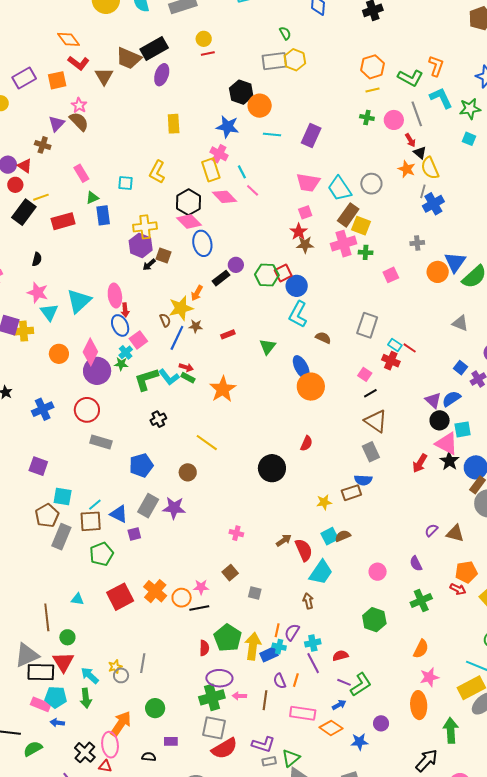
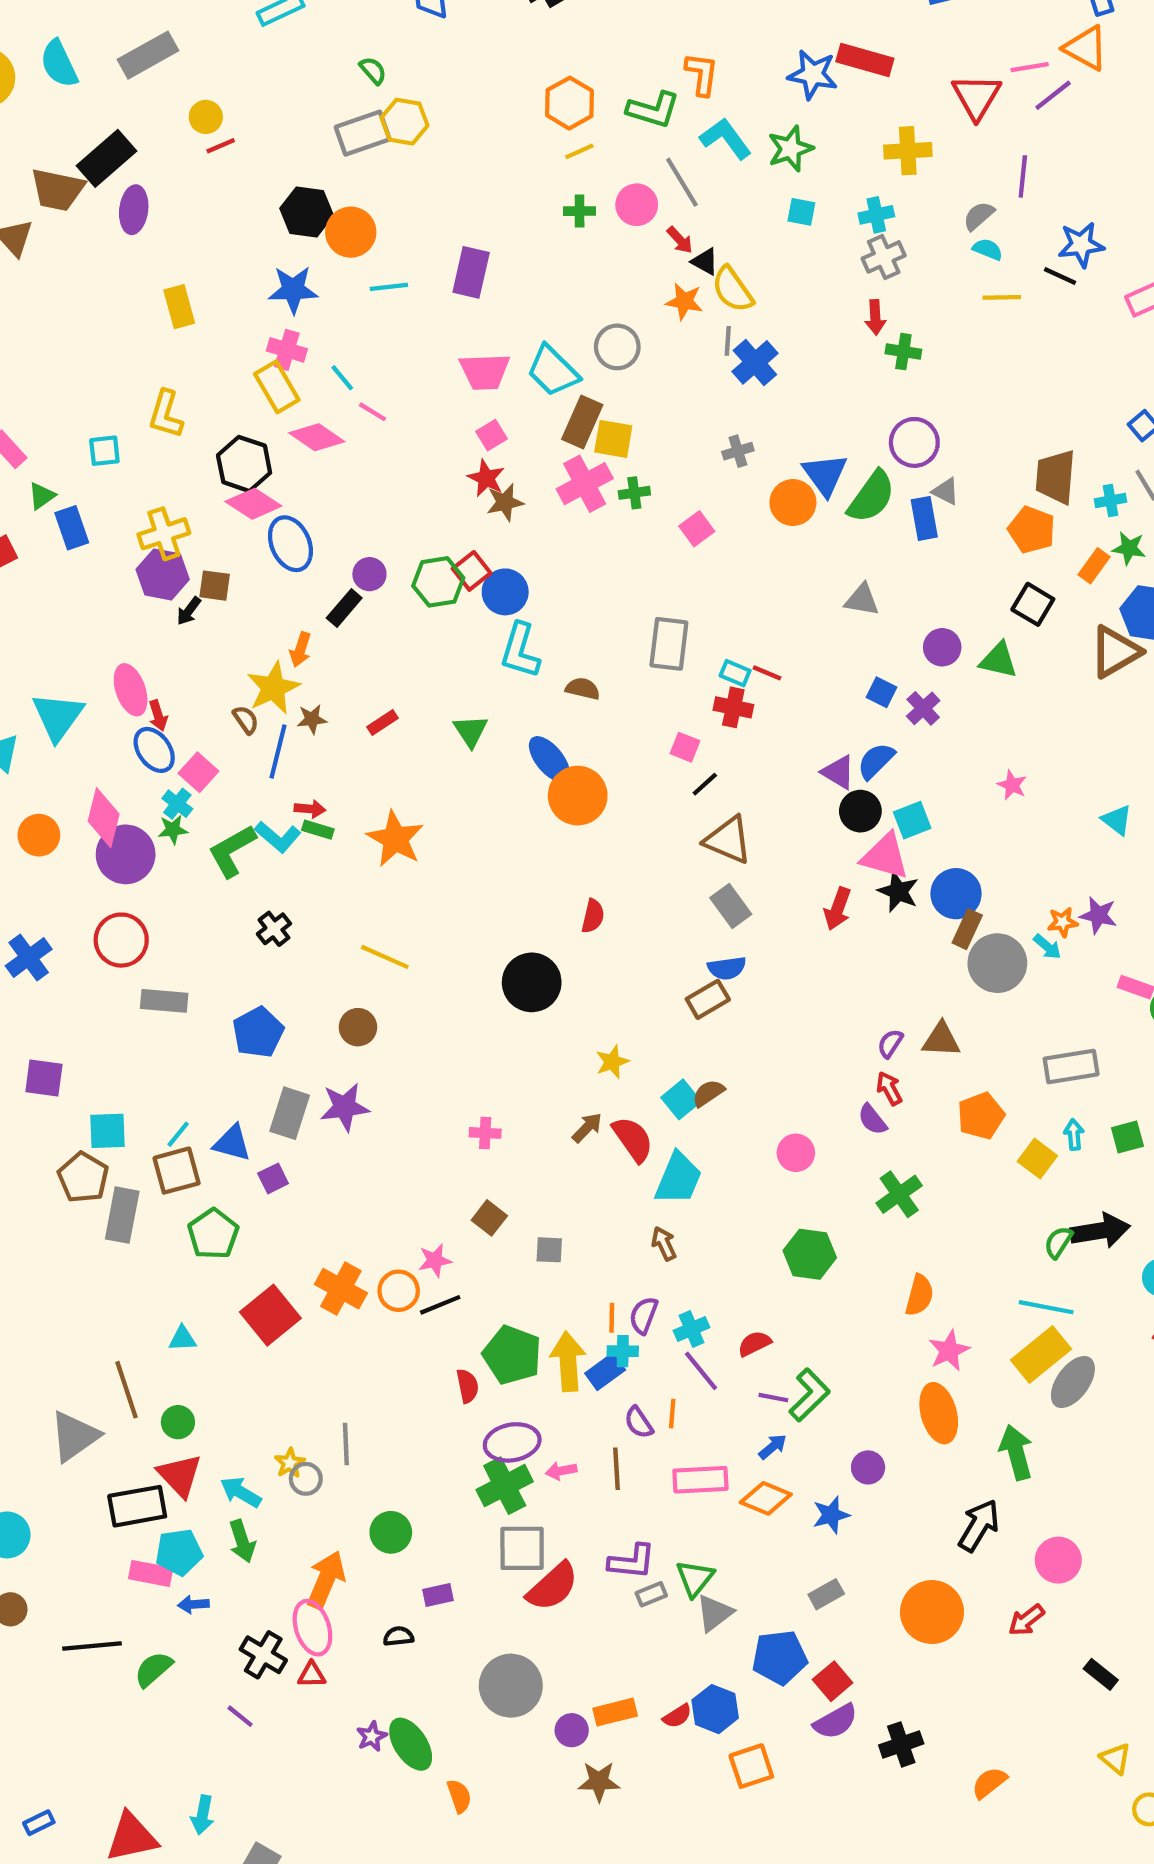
yellow star: (324, 502) -> (612, 1062), moved
red arrow: (458, 589) -> (889, 1088), moved, turned -133
gray triangle: (27, 655) -> (74, 1436), moved

